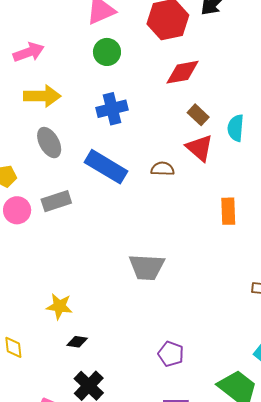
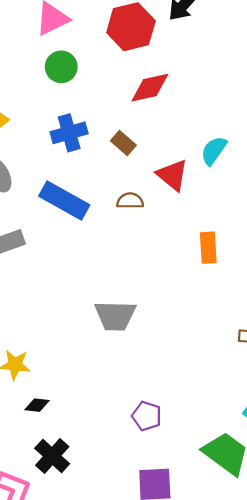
brown rectangle: (198, 115) -> (123, 143), moved
cyan semicircle: (236, 128) -> (214, 151), turned 32

